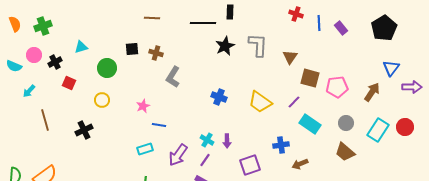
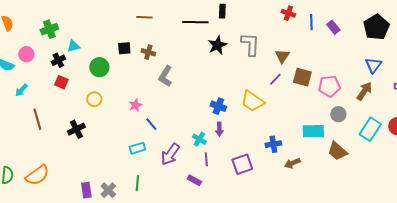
green cross: (43, 26) -> (49, 29), moved
black cross: (55, 62) -> (58, 60), moved
blue triangle: (391, 68) -> (373, 65), moved
blue cross: (219, 97) -> (218, 106), moved
purple line: (294, 102) -> (275, 79), moved
gray circle: (346, 123) -> (338, 114), moved
cyan rectangle: (310, 124) -> (313, 131), moved, turned -35
blue line: (159, 125) -> (151, 124), turned 40
purple arrow: (227, 141) -> (219, 129), moved
purple line: (205, 160) -> (206, 159), moved, turned -40

